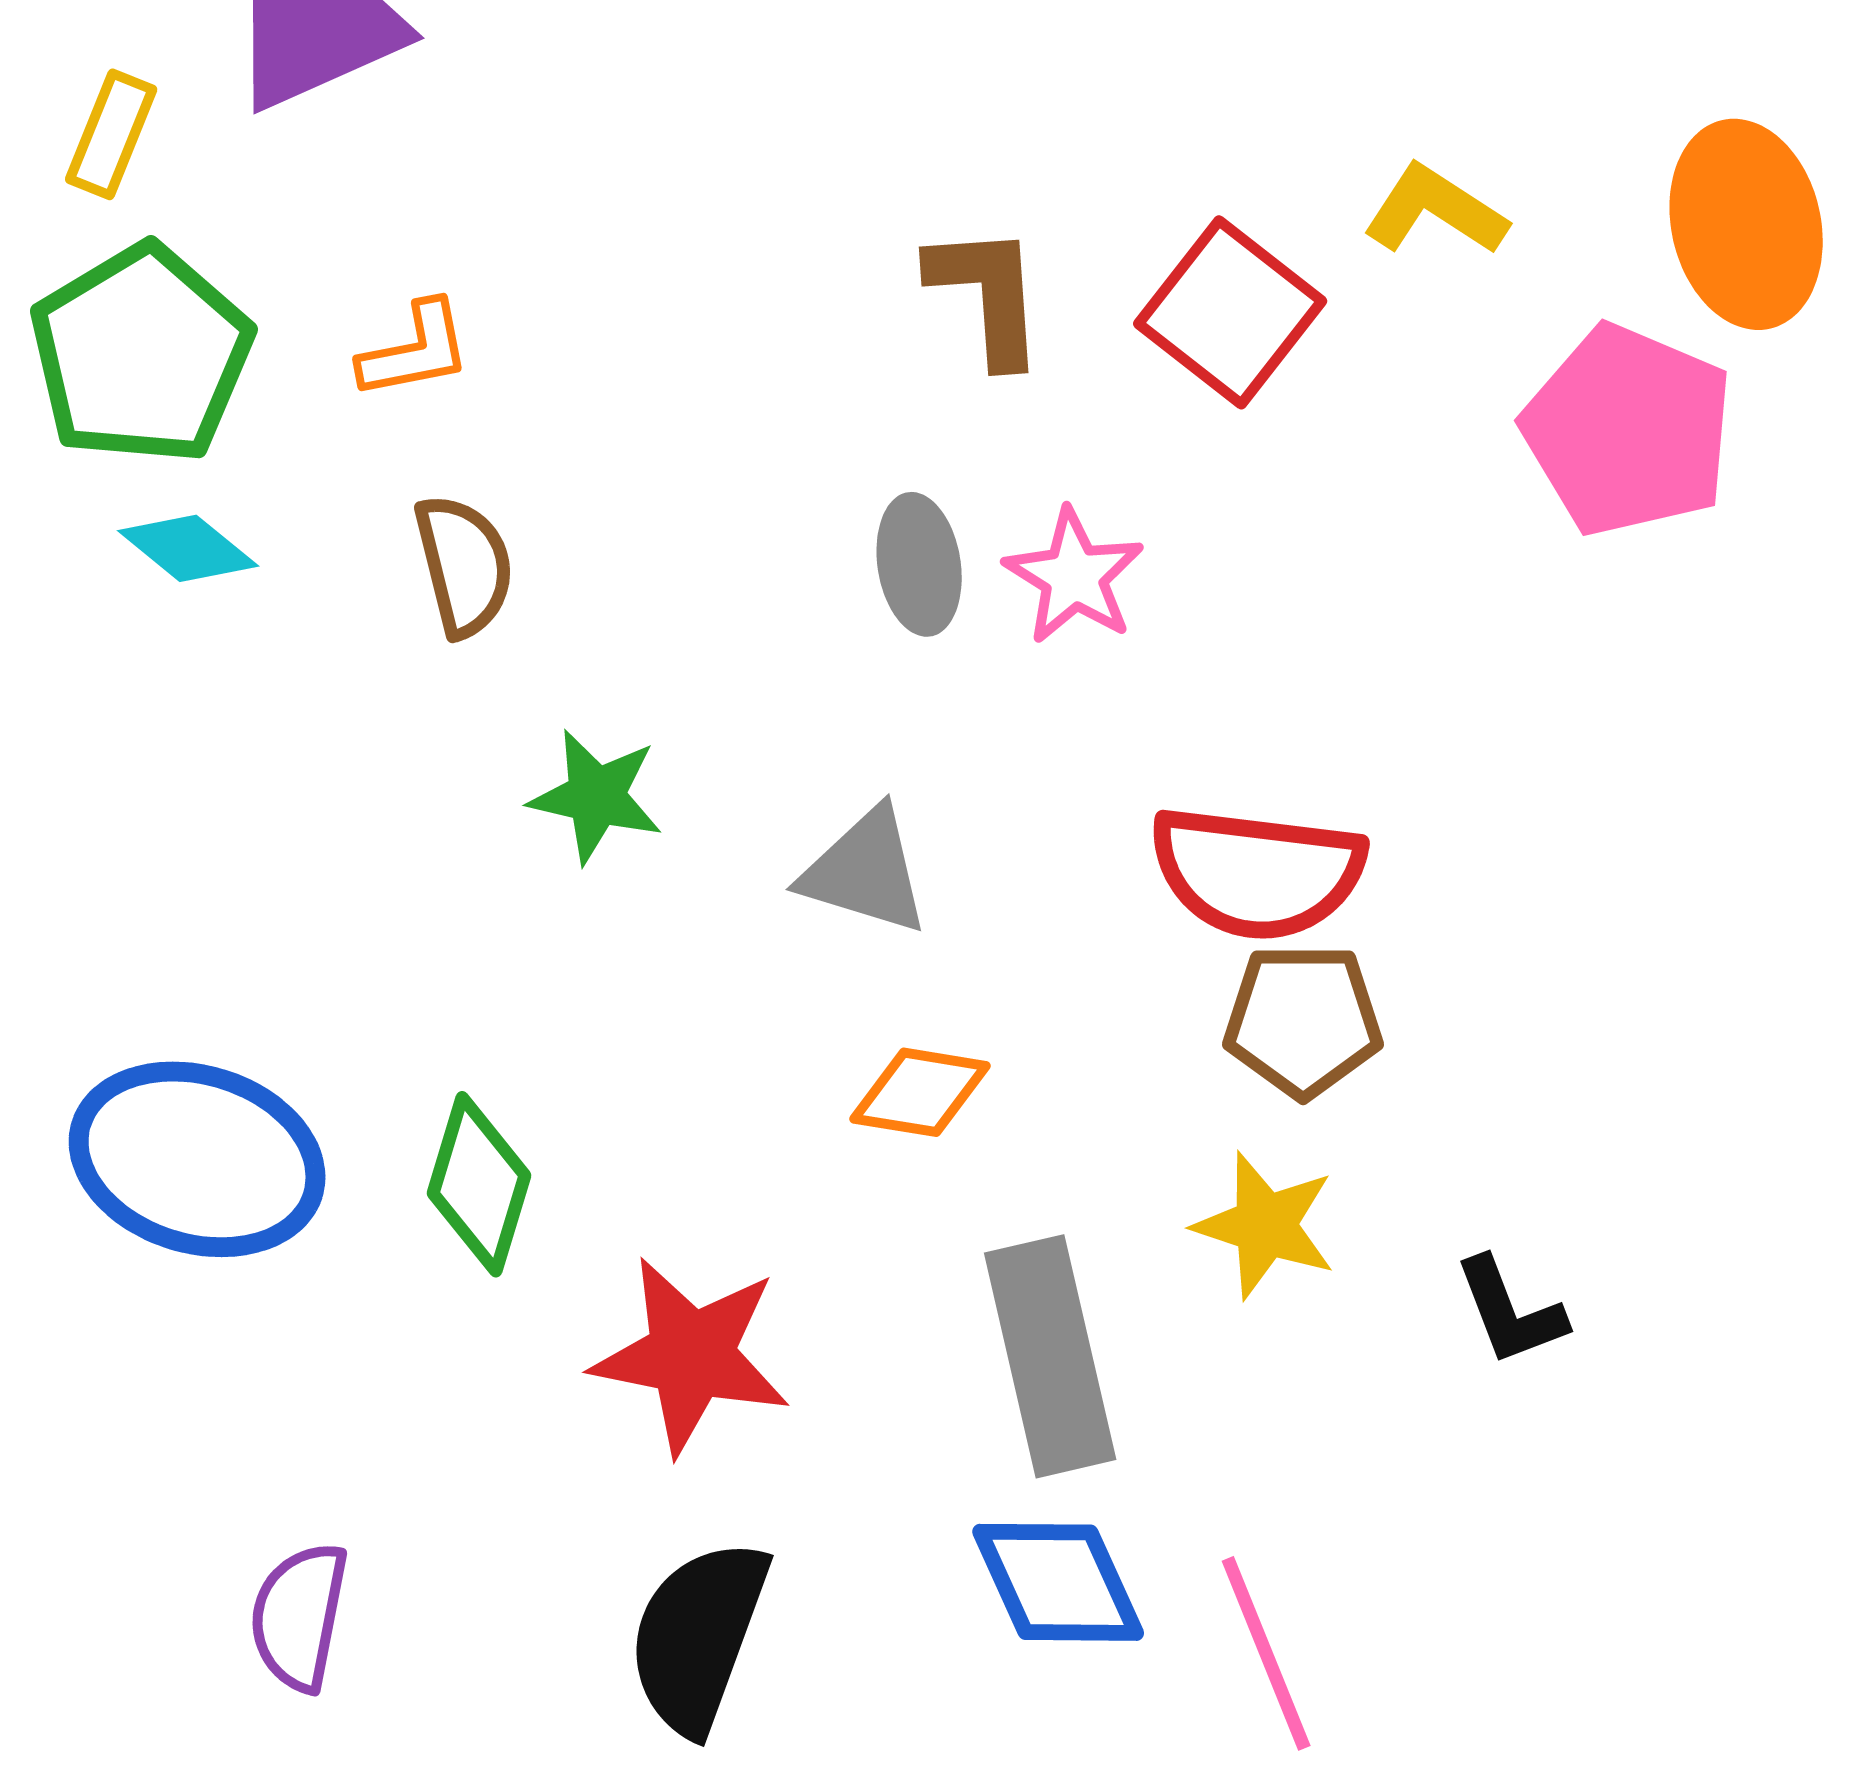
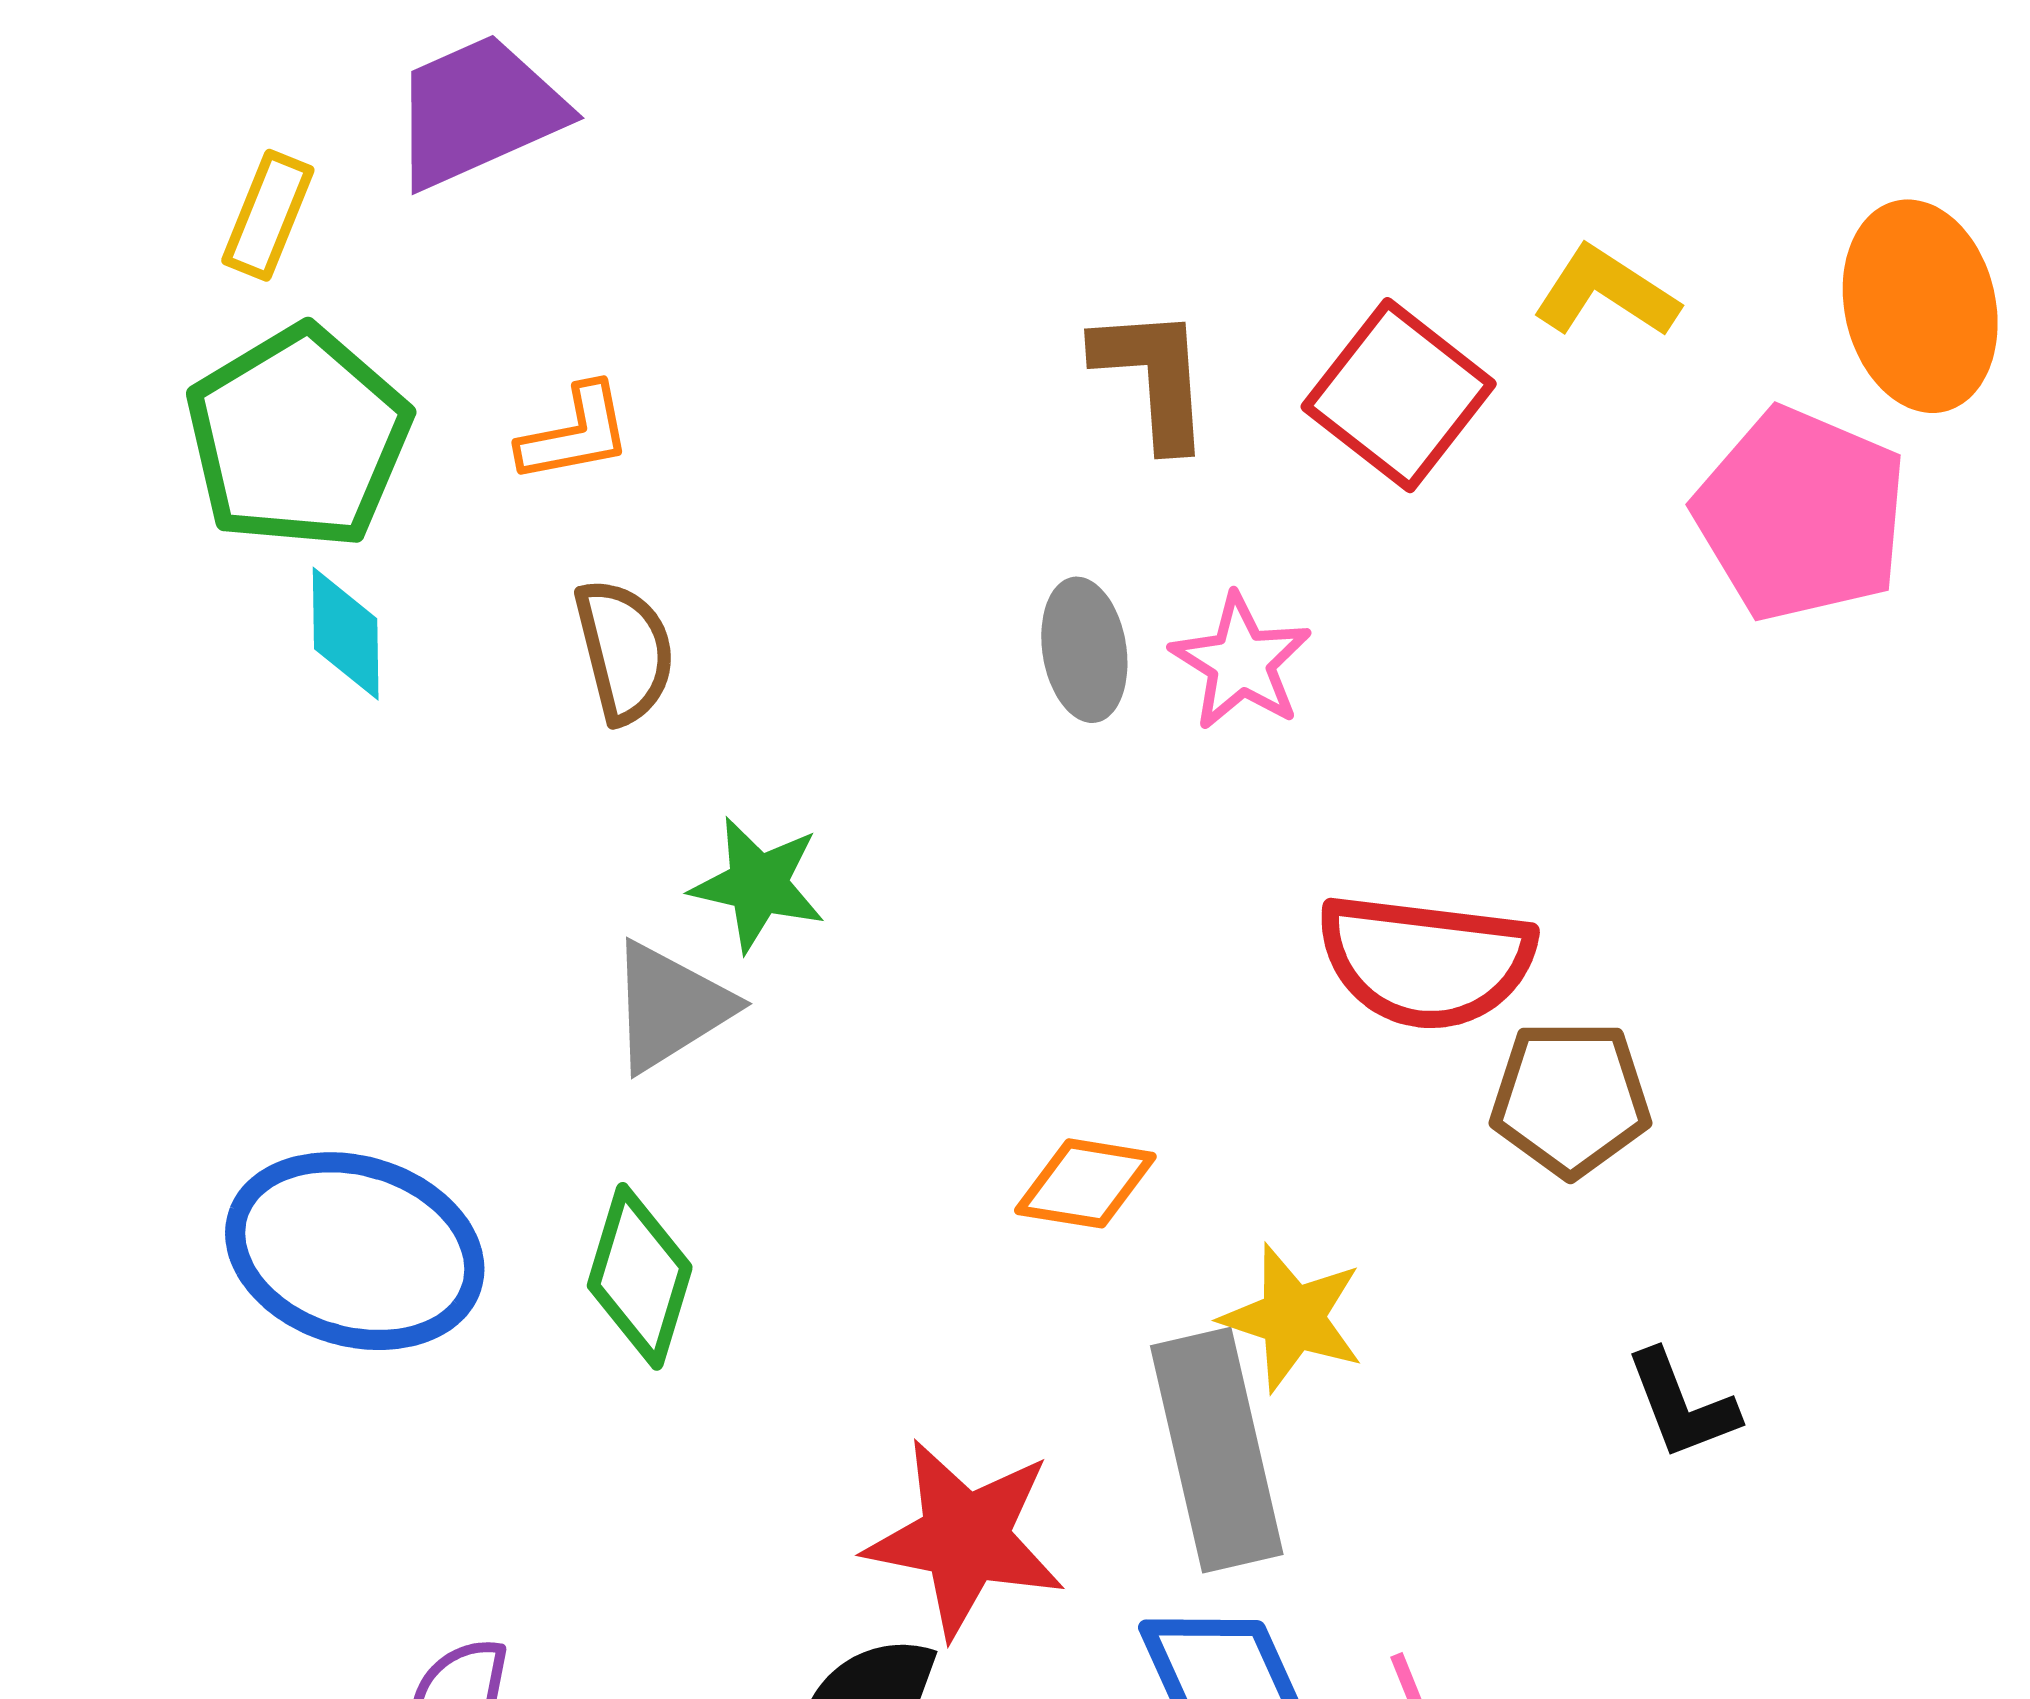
cyan diamond: (188, 548) -> (346, 634), turned 50
gray triangle: (865, 871) -> (670, 1007), moved, turned -49
brown pentagon: (1303, 1020) -> (1570, 1099), moved
yellow star: (1265, 1225) -> (1293, 1318), moved
red star: (691, 1355) -> (965, 1538), moved

